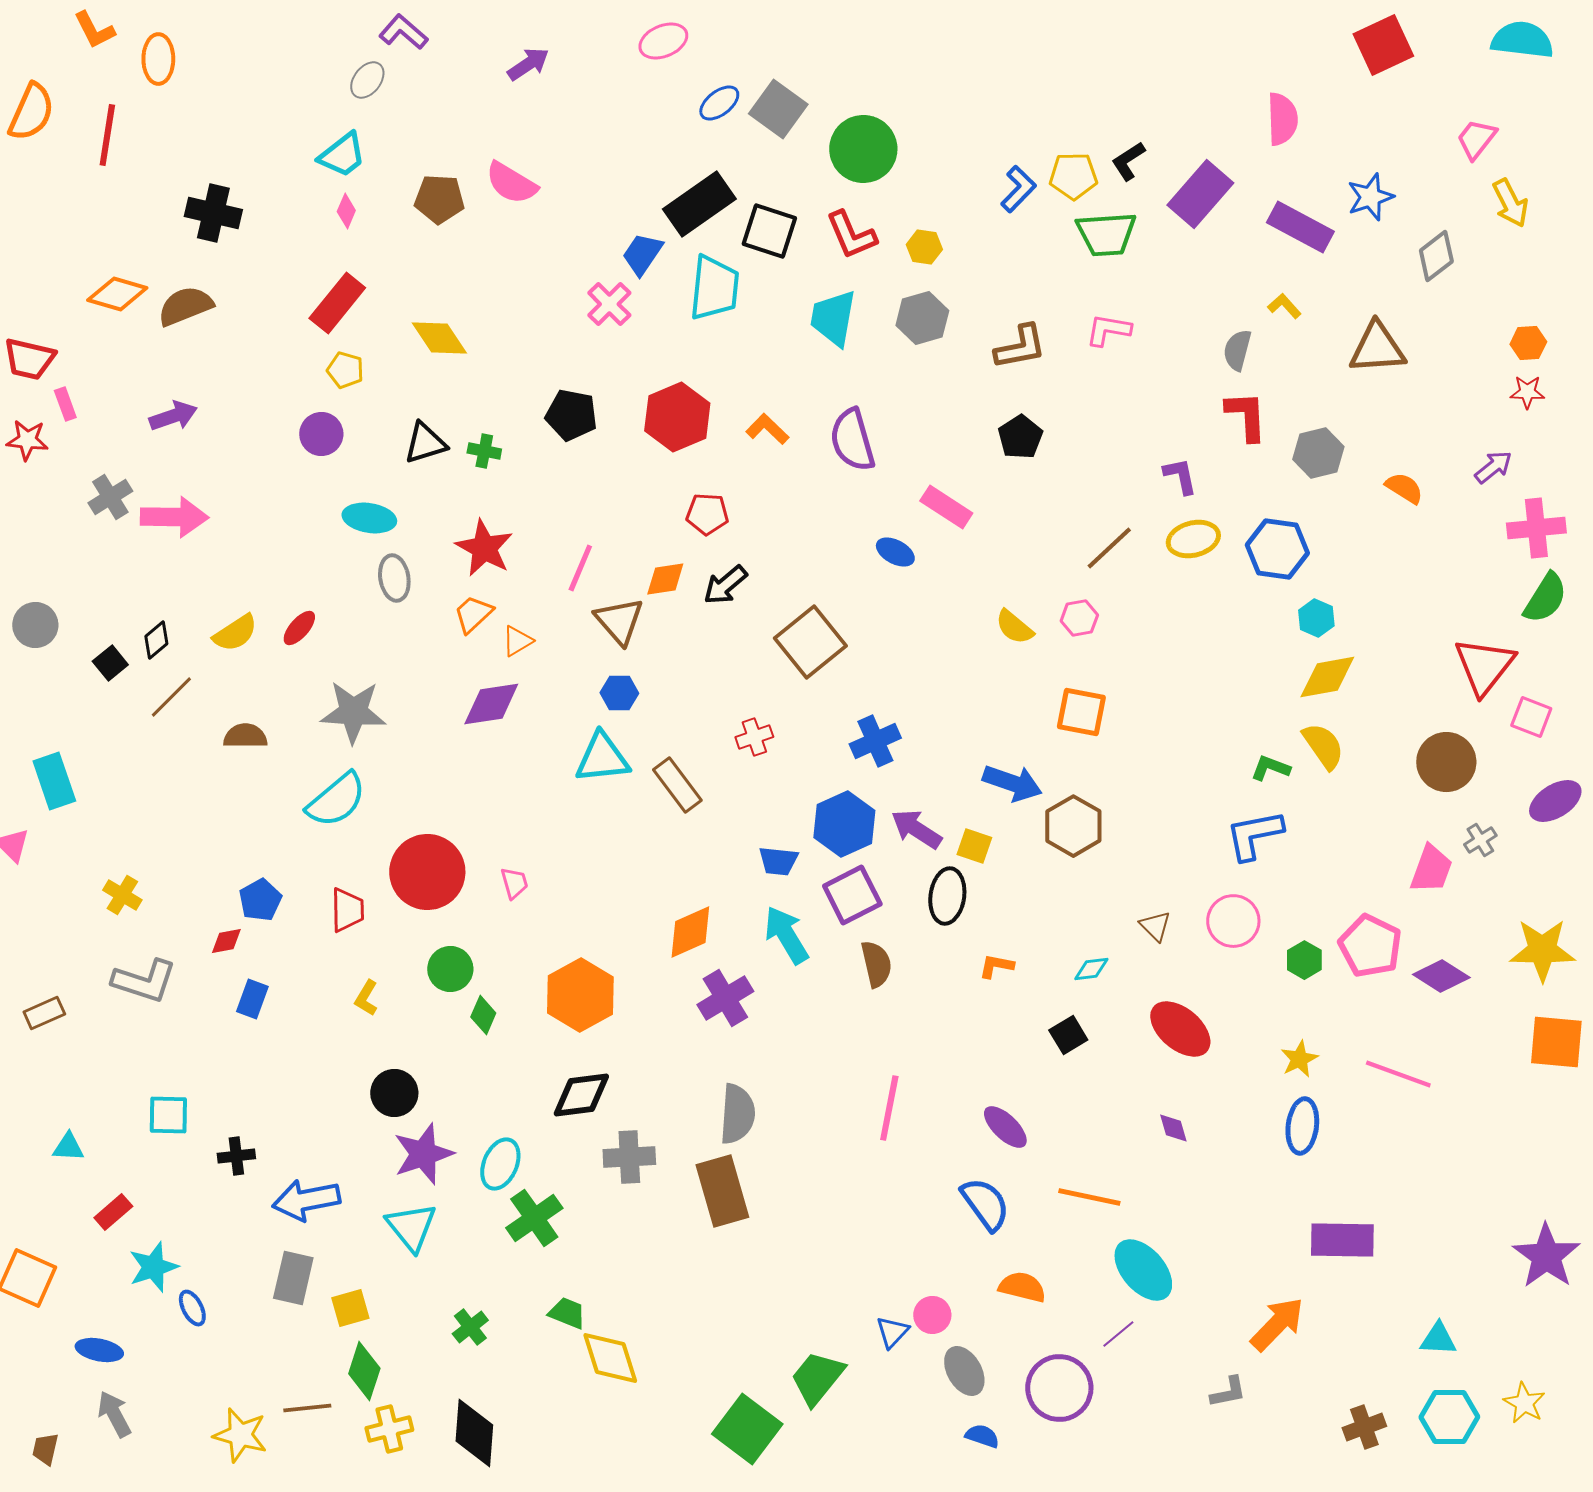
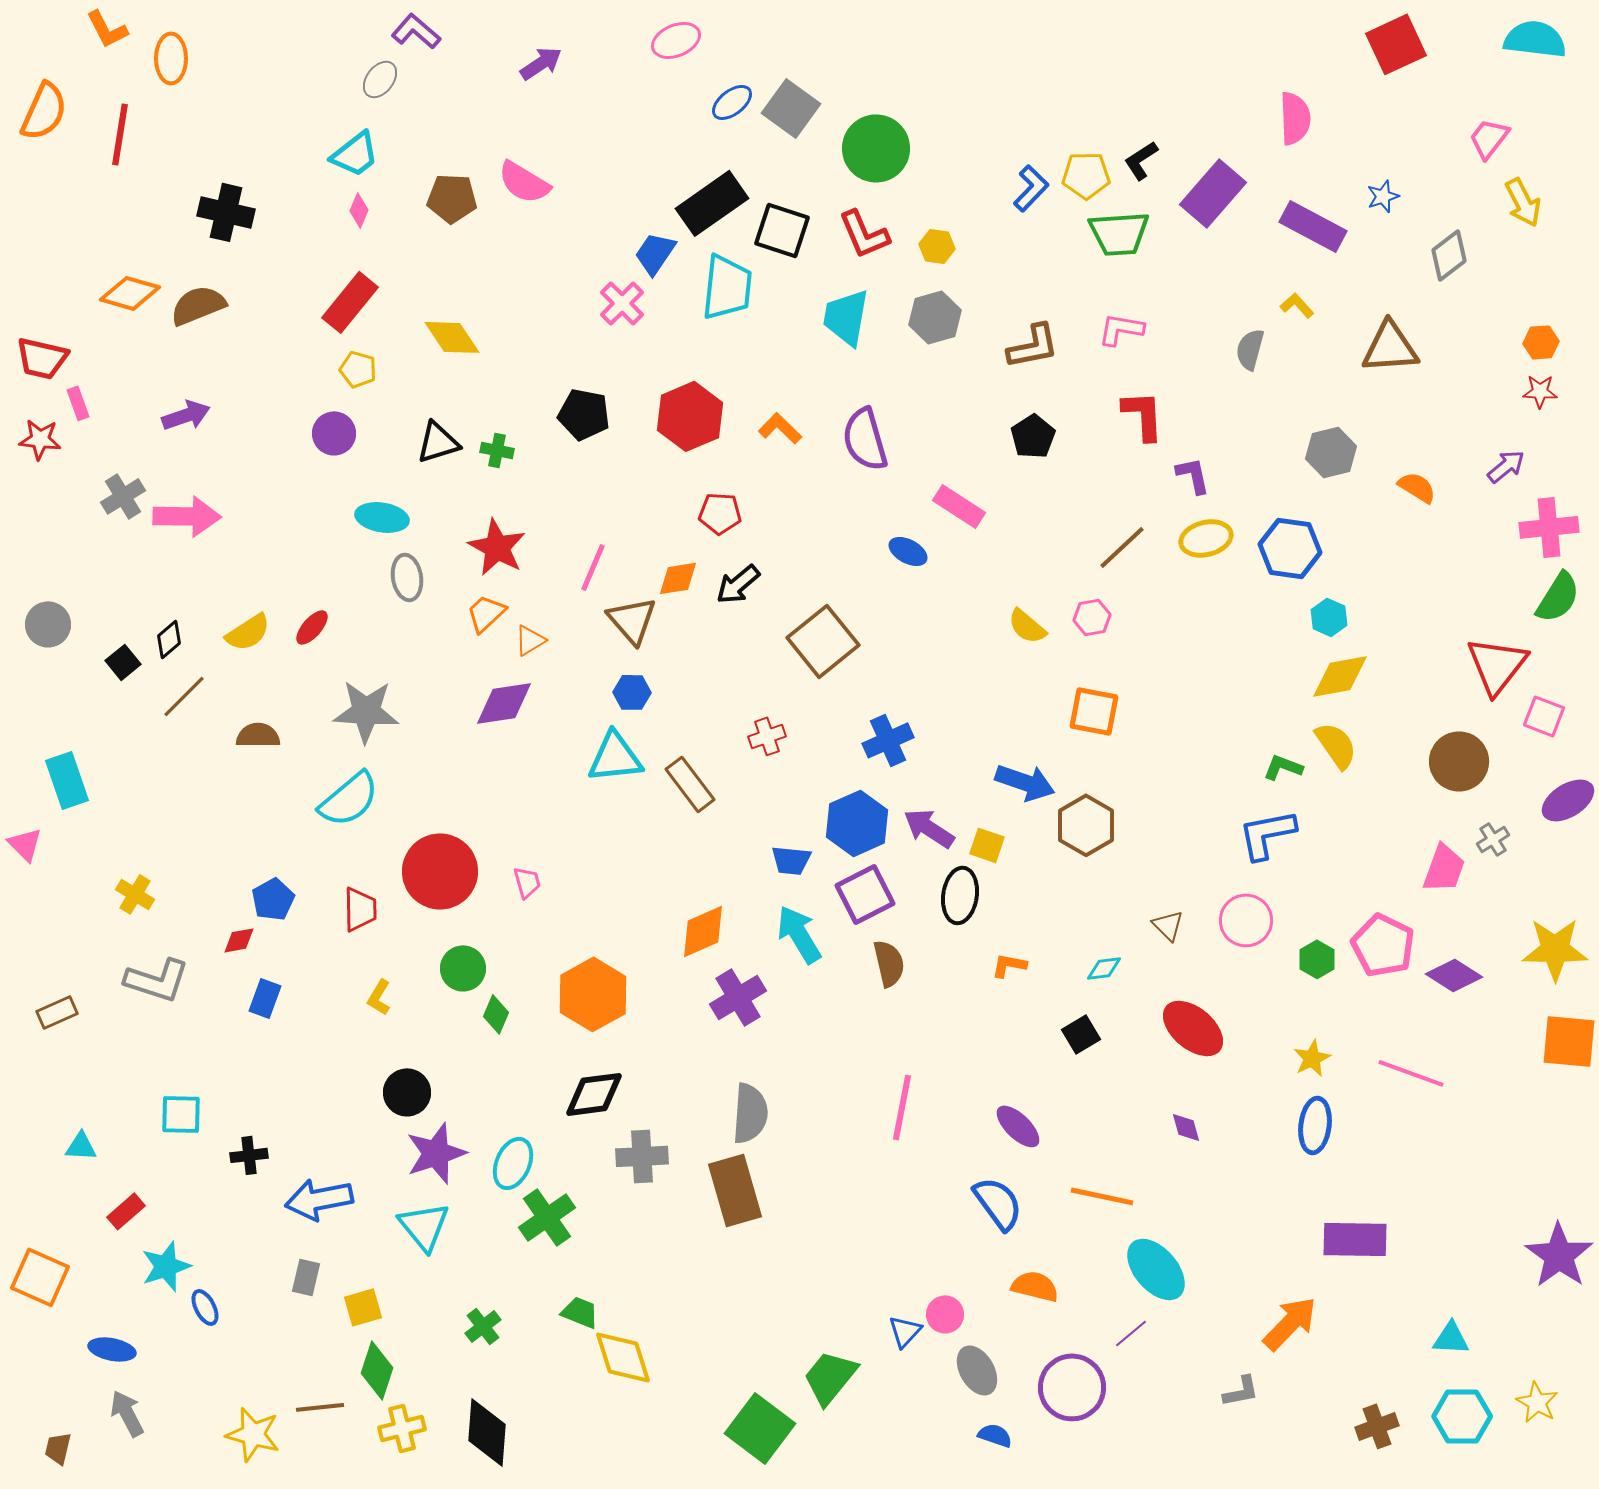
blue star: (1370, 197) -> (1383, 196), size x0.7
red L-shape: (1246, 416) -> (1143, 415), moved
gray rectangle: (293, 1278) -> (306, 1277), size x0.7

